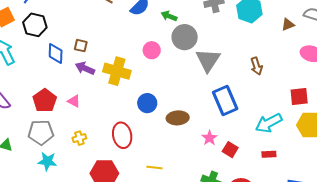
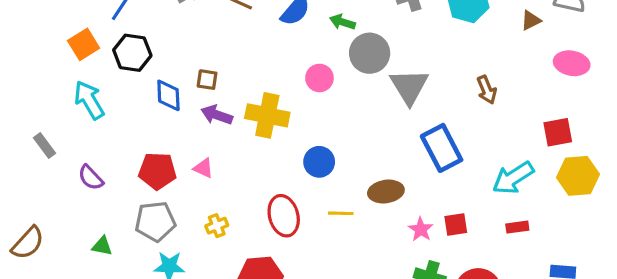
red pentagon: (45, 101) -> (157, 171), turned -30
brown ellipse: (178, 118) -> (386, 192), moved
pink star: (209, 138) -> (421, 229), moved
red square: (230, 150) -> (456, 225), turned -35
yellow line: (154, 167) -> (341, 213), moved

